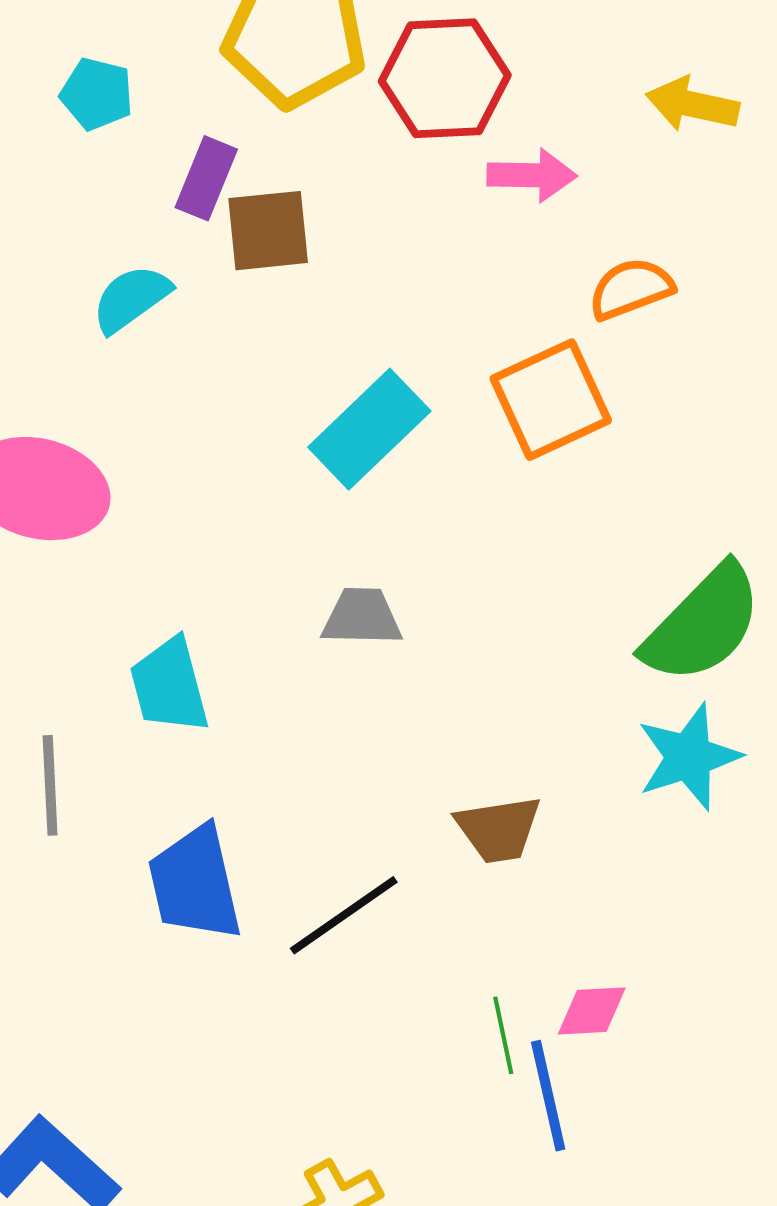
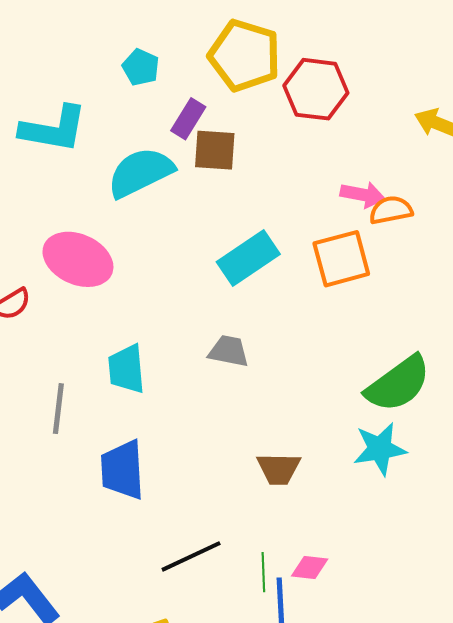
pink arrow: (532, 175) -> (363, 195), moved
cyan semicircle: (131, 299) -> (140, 172), size x1.6
black line: (344, 915) -> (191, 556), moved

